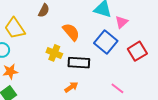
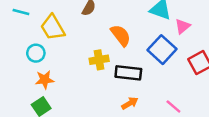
yellow cross: (54, 53) -> (99, 60), turned -35
orange arrow: (71, 87) -> (130, 103), moved

